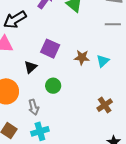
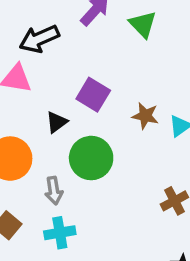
green circle: (53, 86) -> (91, 158), size x1.6

